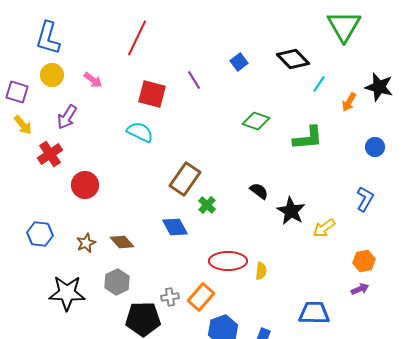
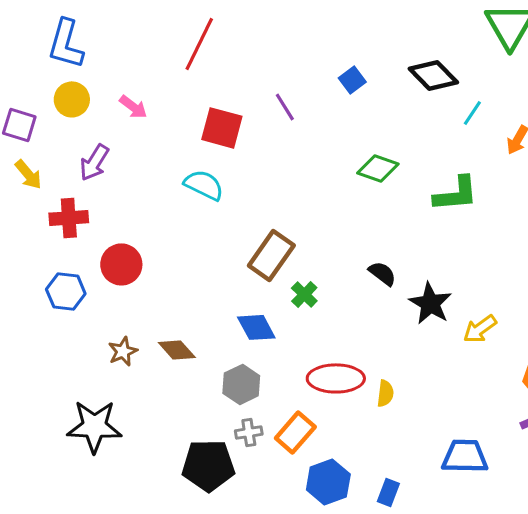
red cross: (50, 154) -> (69, 218), turned 30
blue hexagon: (40, 234) -> (66, 291), moved
gray hexagon: (117, 282) -> (241, 384), moved

